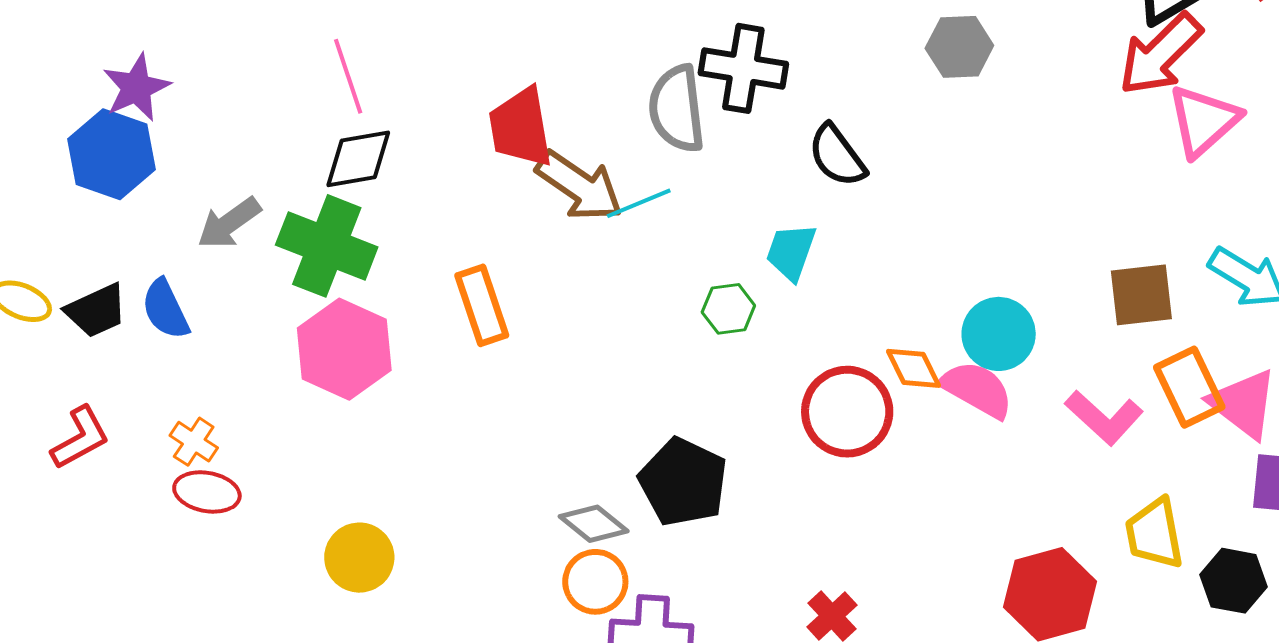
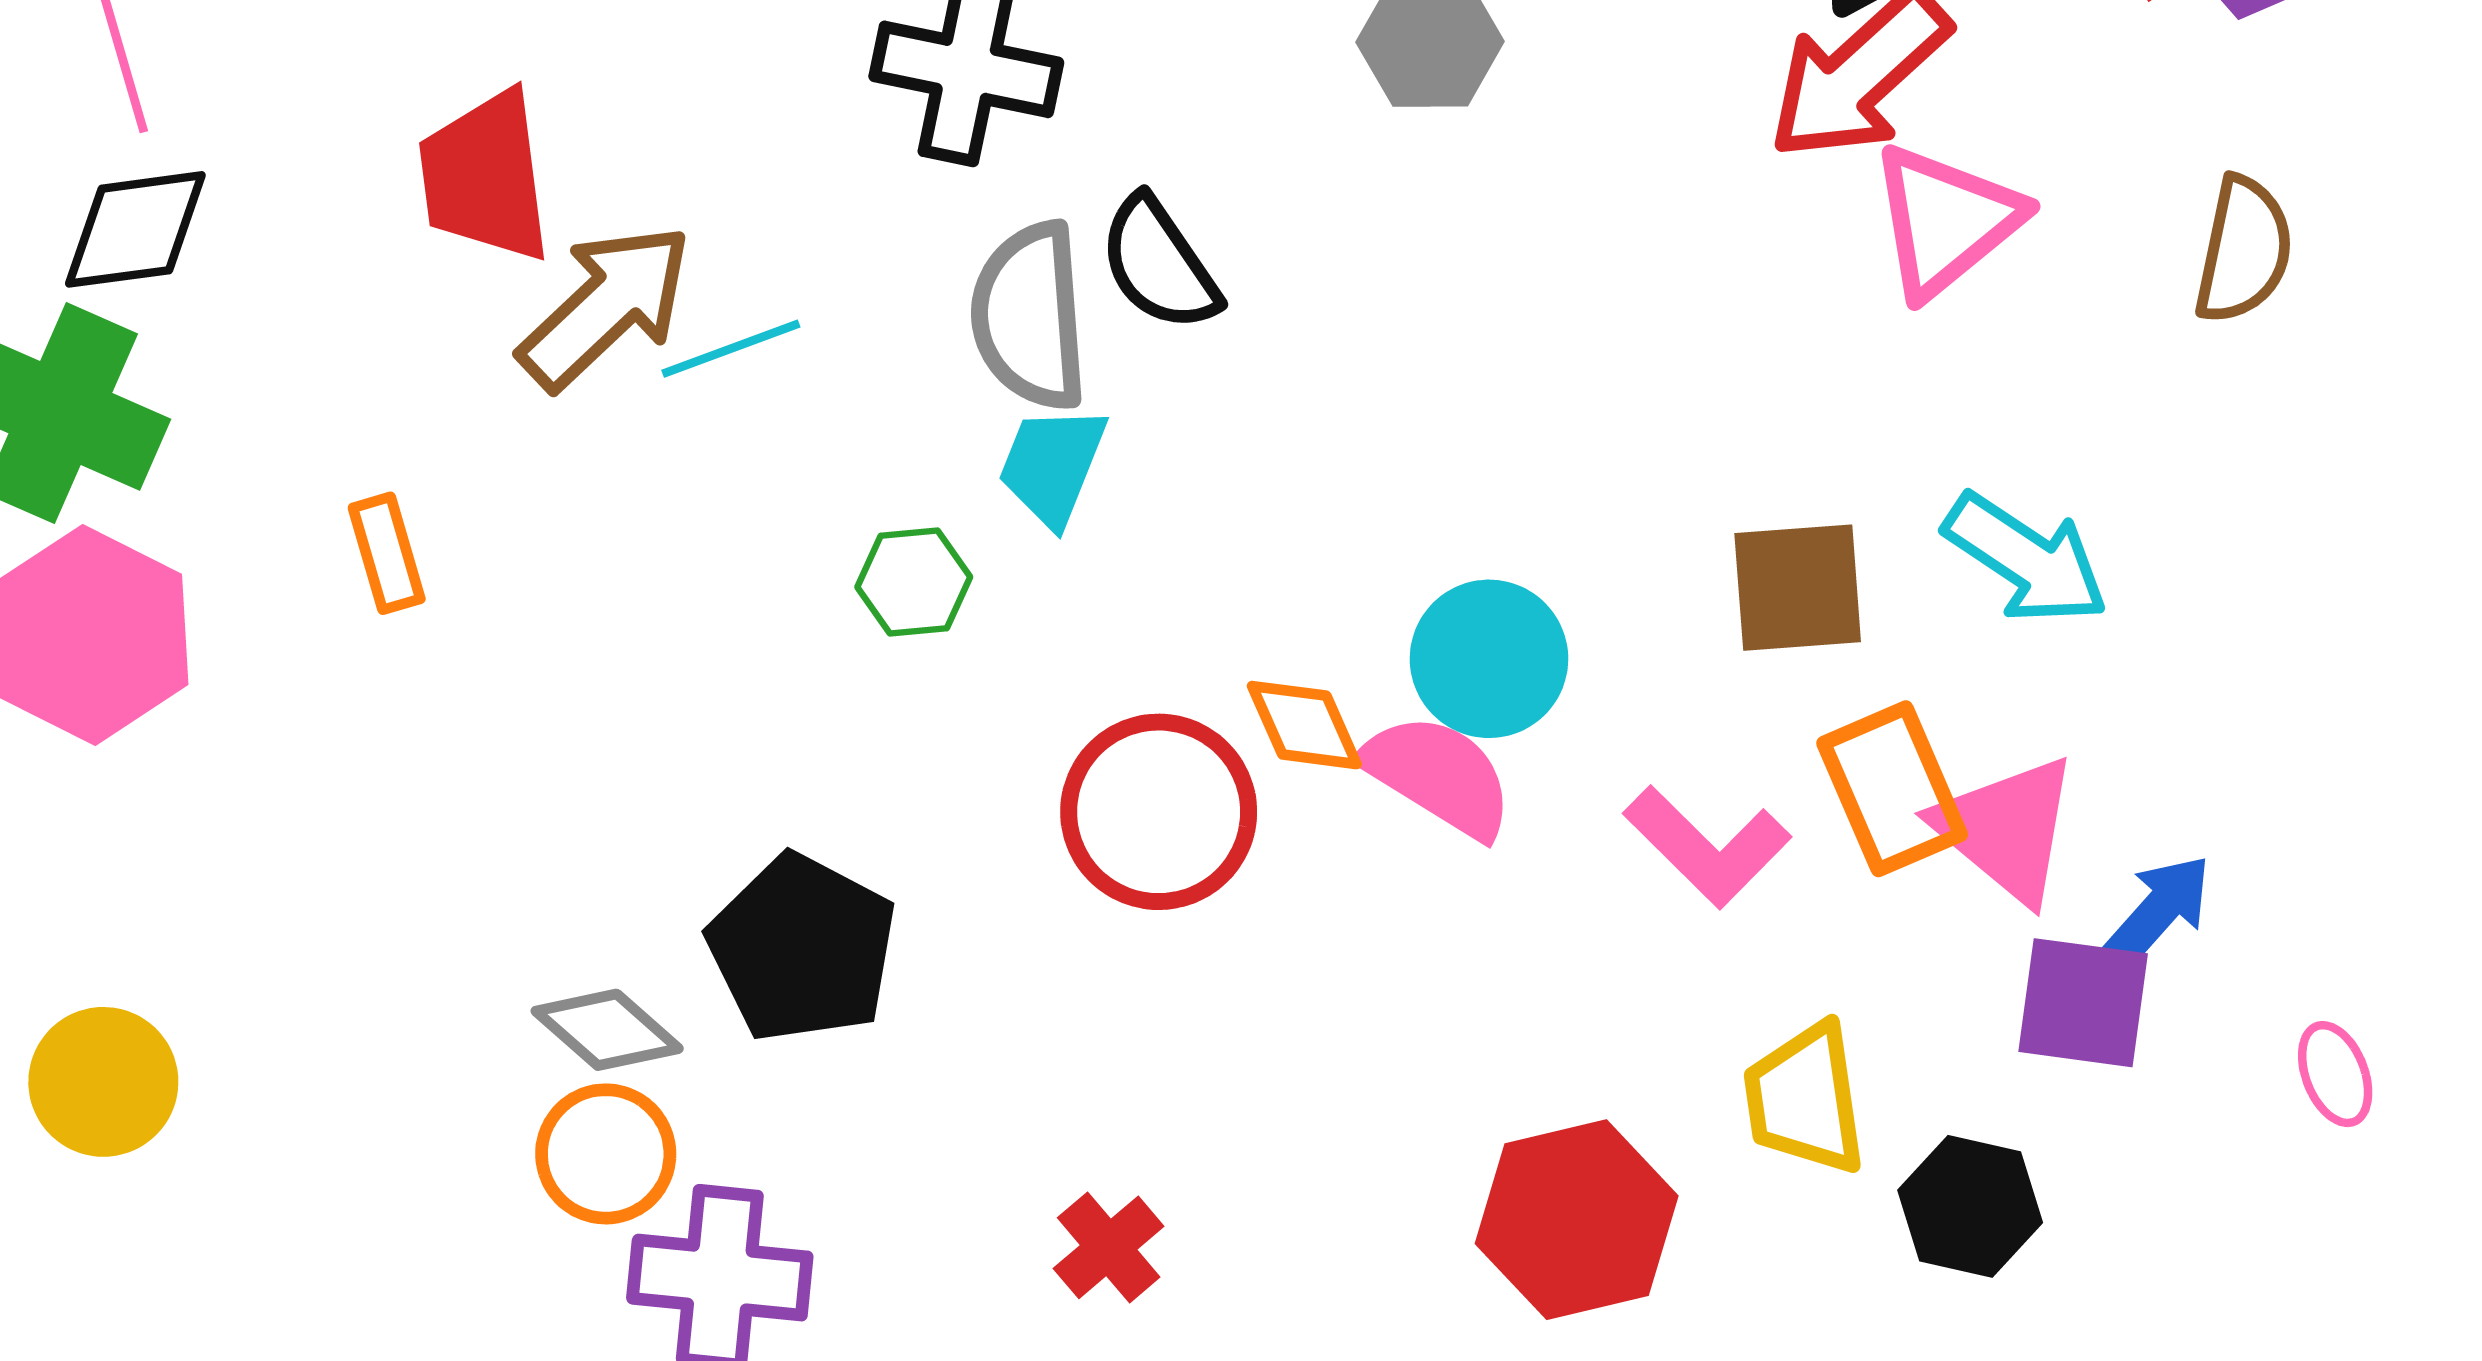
gray semicircle: (677, 109) -> (1030, 316), moved
brown arrow: (579, 186) -> (606, 307), turned -80
orange rectangle: (482, 305) -> (387, 553), size x0.7

